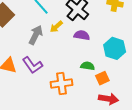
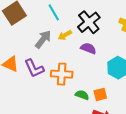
green semicircle: (88, 66) -> (82, 95), moved
orange cross: (62, 83) -> (62, 74), moved

